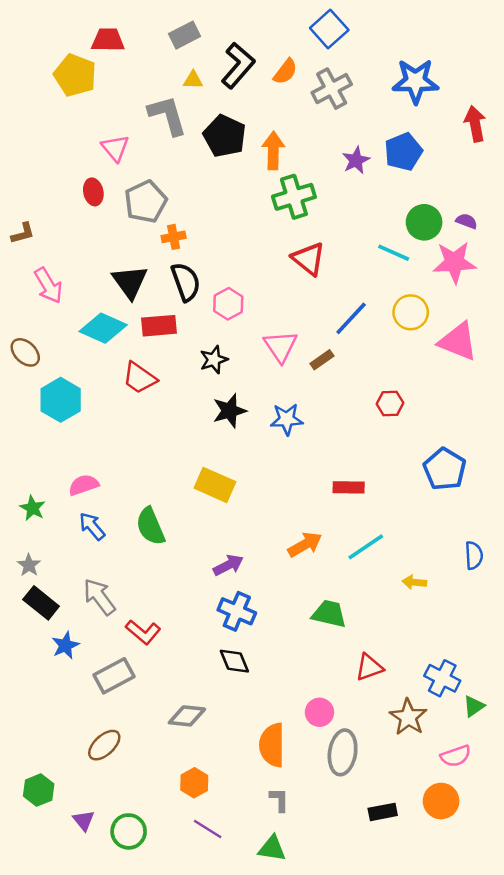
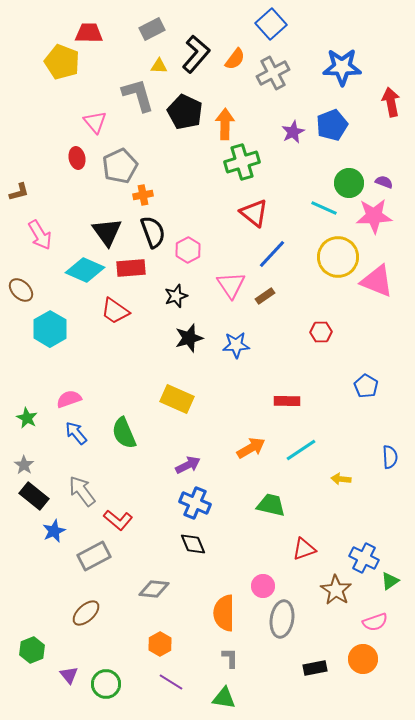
yellow circle: (411, 312) -> (338, 257), size x1.4
blue line: (351, 318) -> (272, 254), moved
blue pentagon: (445, 469) -> (366, 386), size x0.7

